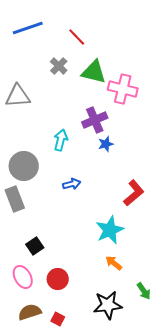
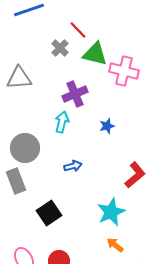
red line: (77, 37) -> (78, 30), moved
purple cross: (95, 120) -> (75, 94), moved
black square: (35, 246) -> (49, 213), moved, size x1.4

